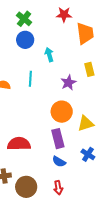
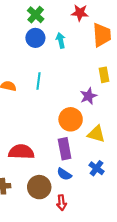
cyan arrow: (49, 55) -> (61, 40), moved
purple star: (68, 83) -> (88, 96), moved
yellow triangle: (86, 123) -> (96, 134), turned 30
brown circle: (26, 187) -> (39, 187), moved

